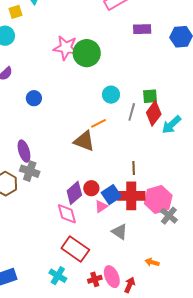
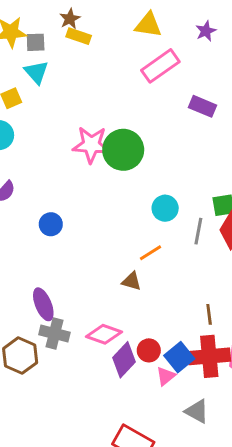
purple rectangle: (142, 29) -> (202, 106), turned 30
brown triangle: (84, 141) -> (132, 281), size x0.6
pink diamond: (67, 214) -> (104, 334), moved, turned -50

